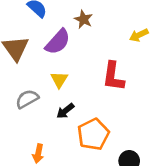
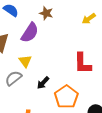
red L-shape: (113, 76) -> (83, 63), moved
yellow triangle: (59, 80) -> (25, 61), moved

